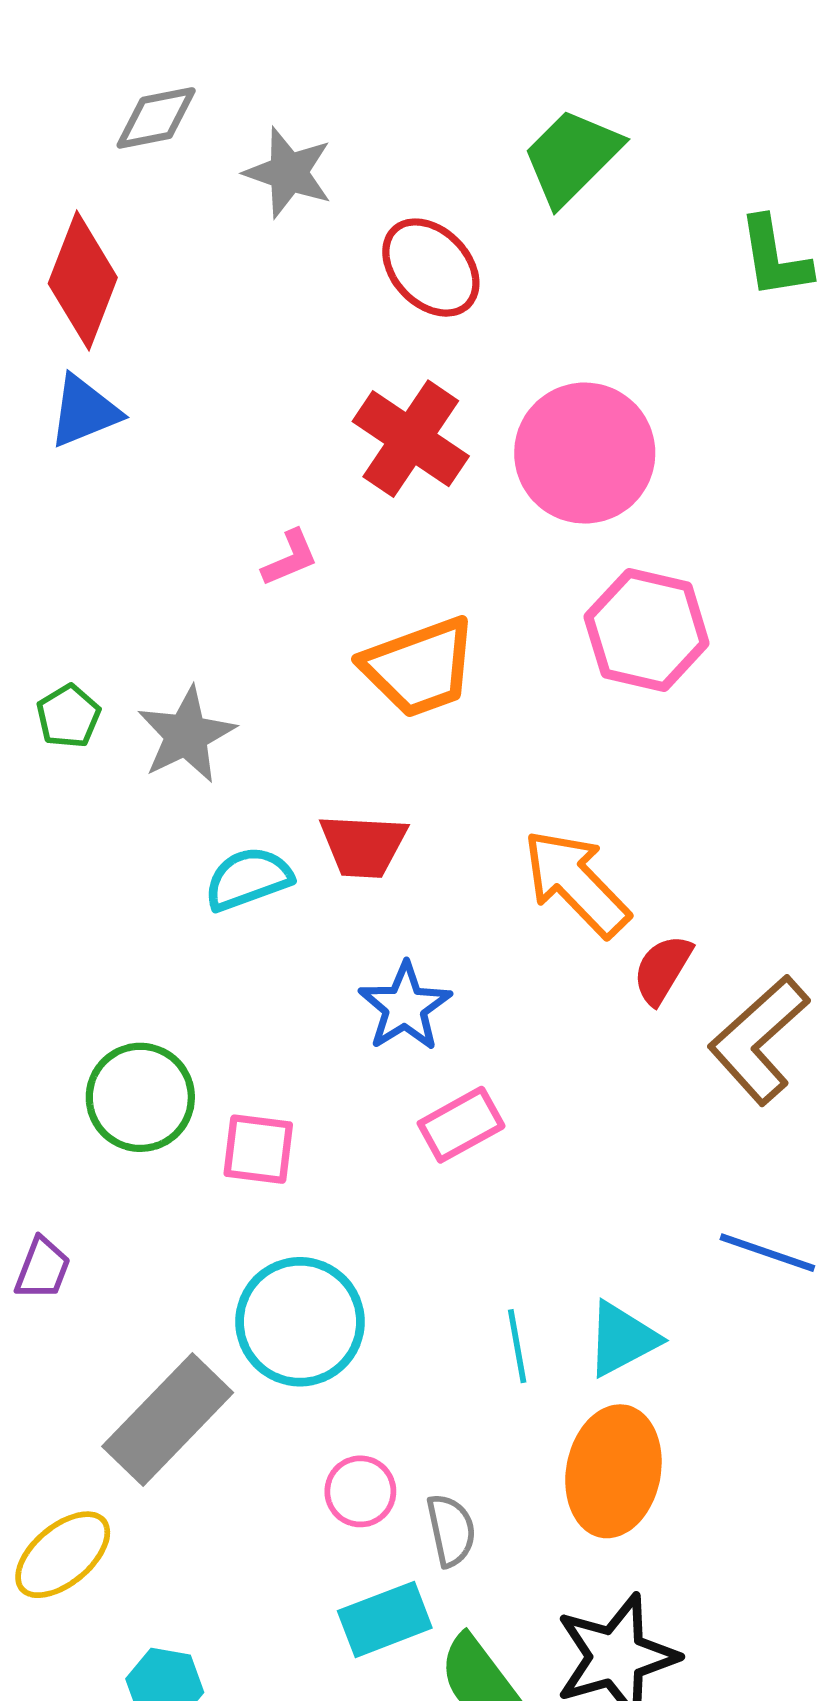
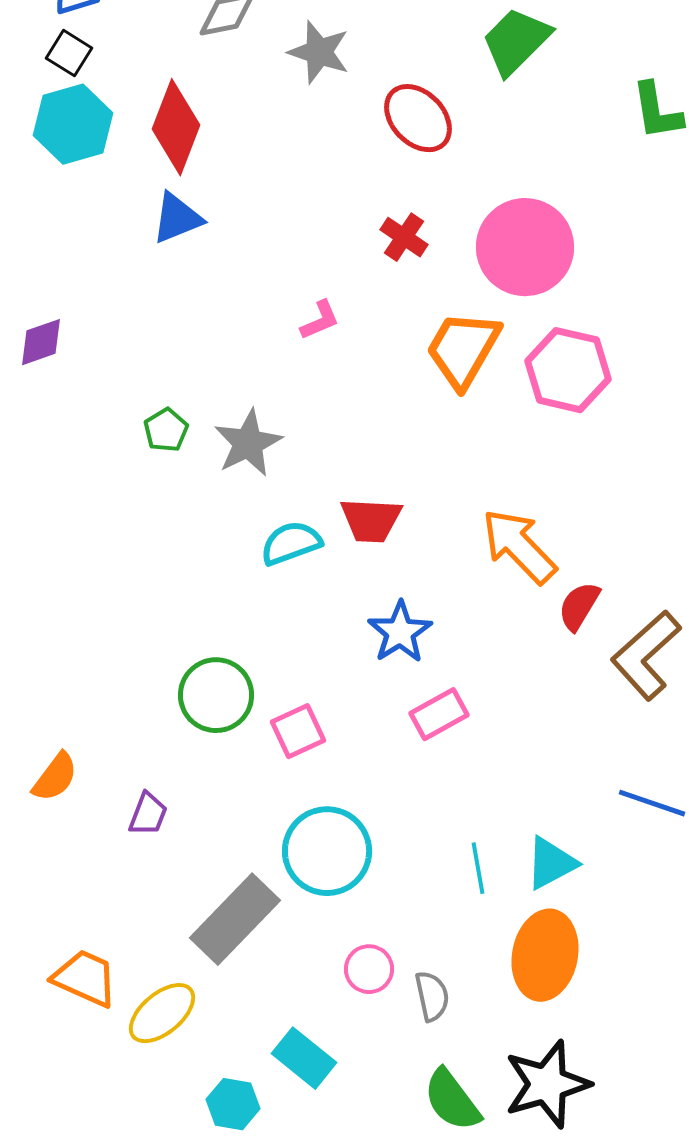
red cross: (411, 439) -> (404, 237), size x0.6
orange trapezoid: (419, 667) -> (463, 349), moved, turned 140
pink square: (258, 1149) -> (298, 731), turned -32
cyan rectangle: (385, 1619) -> (304, 1058), moved, turned 60

